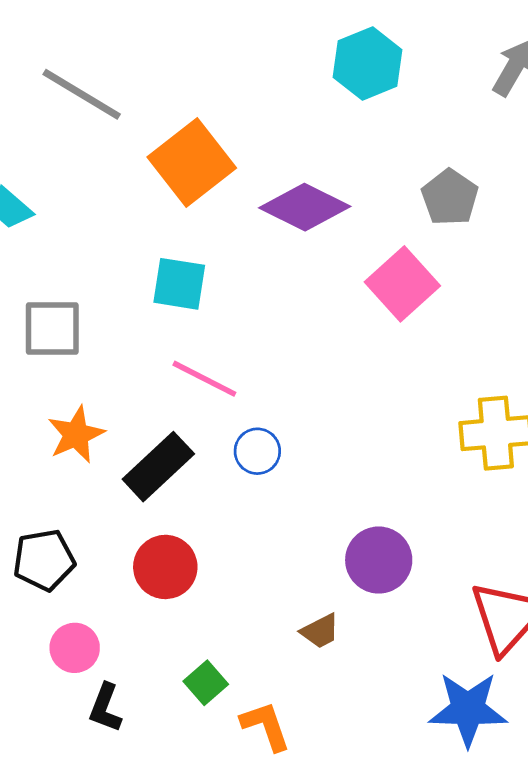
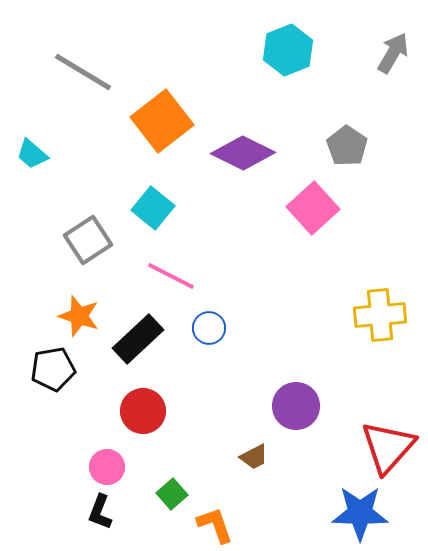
cyan square: (179, 284) -> (153, 208), turned 30
gray square: (52, 328) -> (88, 240), moved, turned -33
orange star: (76, 434) -> (79, 316), turned -30
black pentagon: (44, 560) -> (53, 369), moved
pink circle: (75, 648) -> (107, 467), moved

